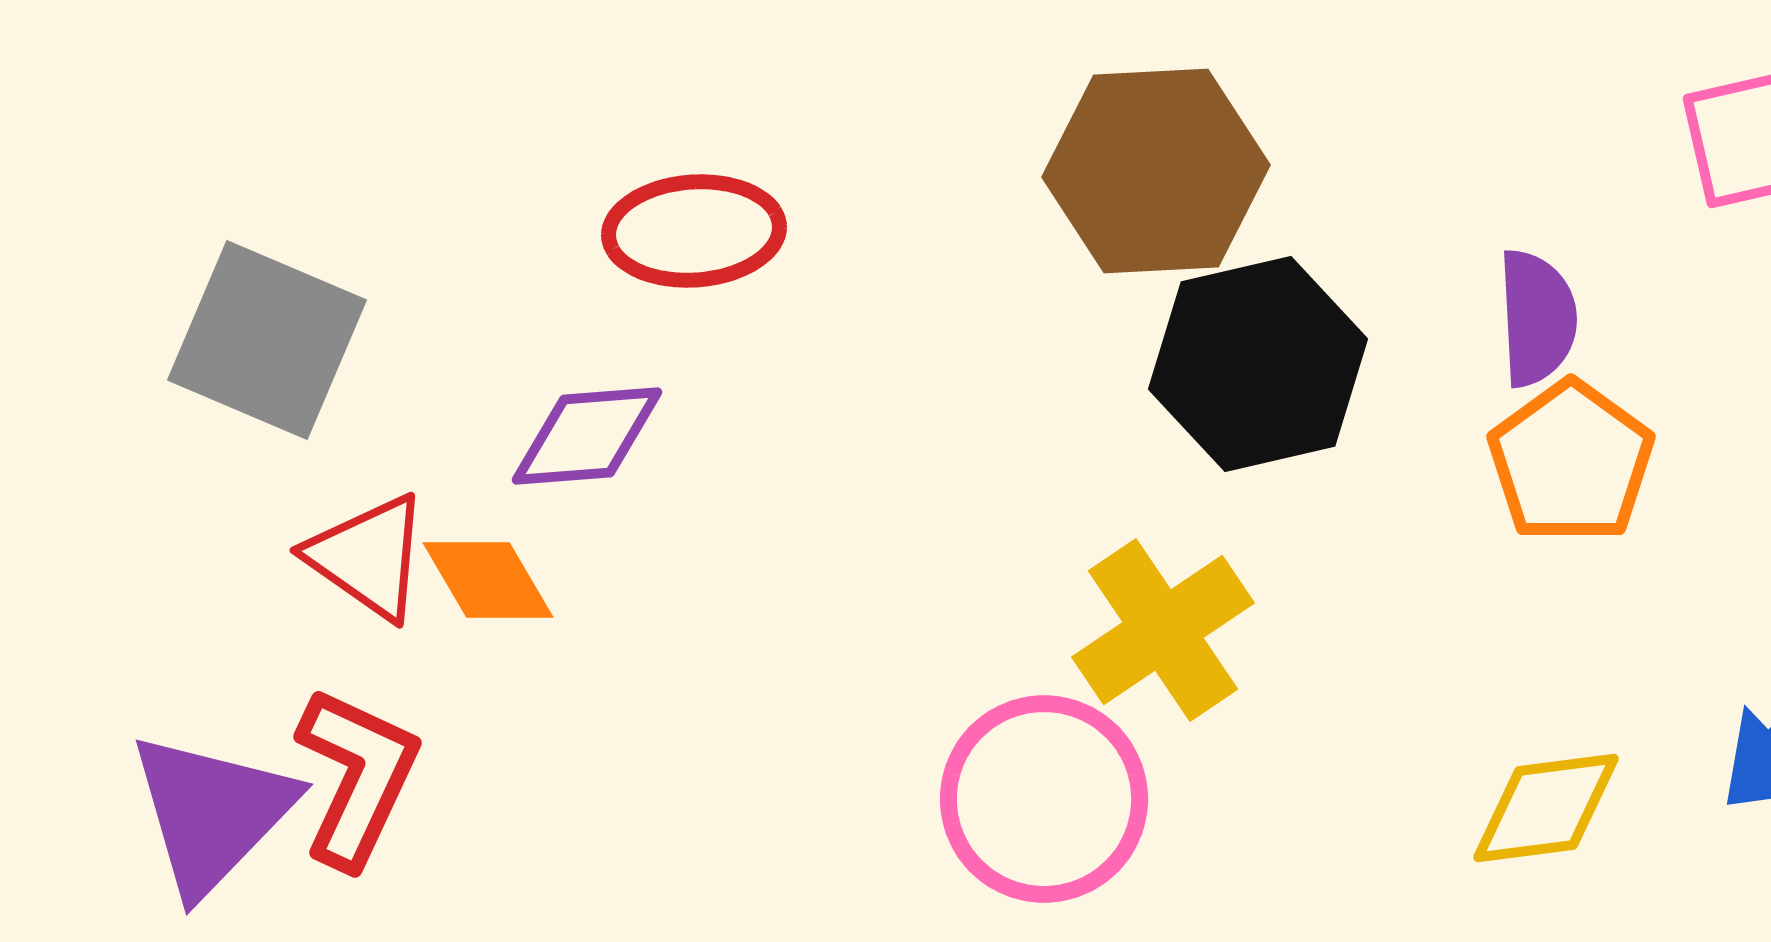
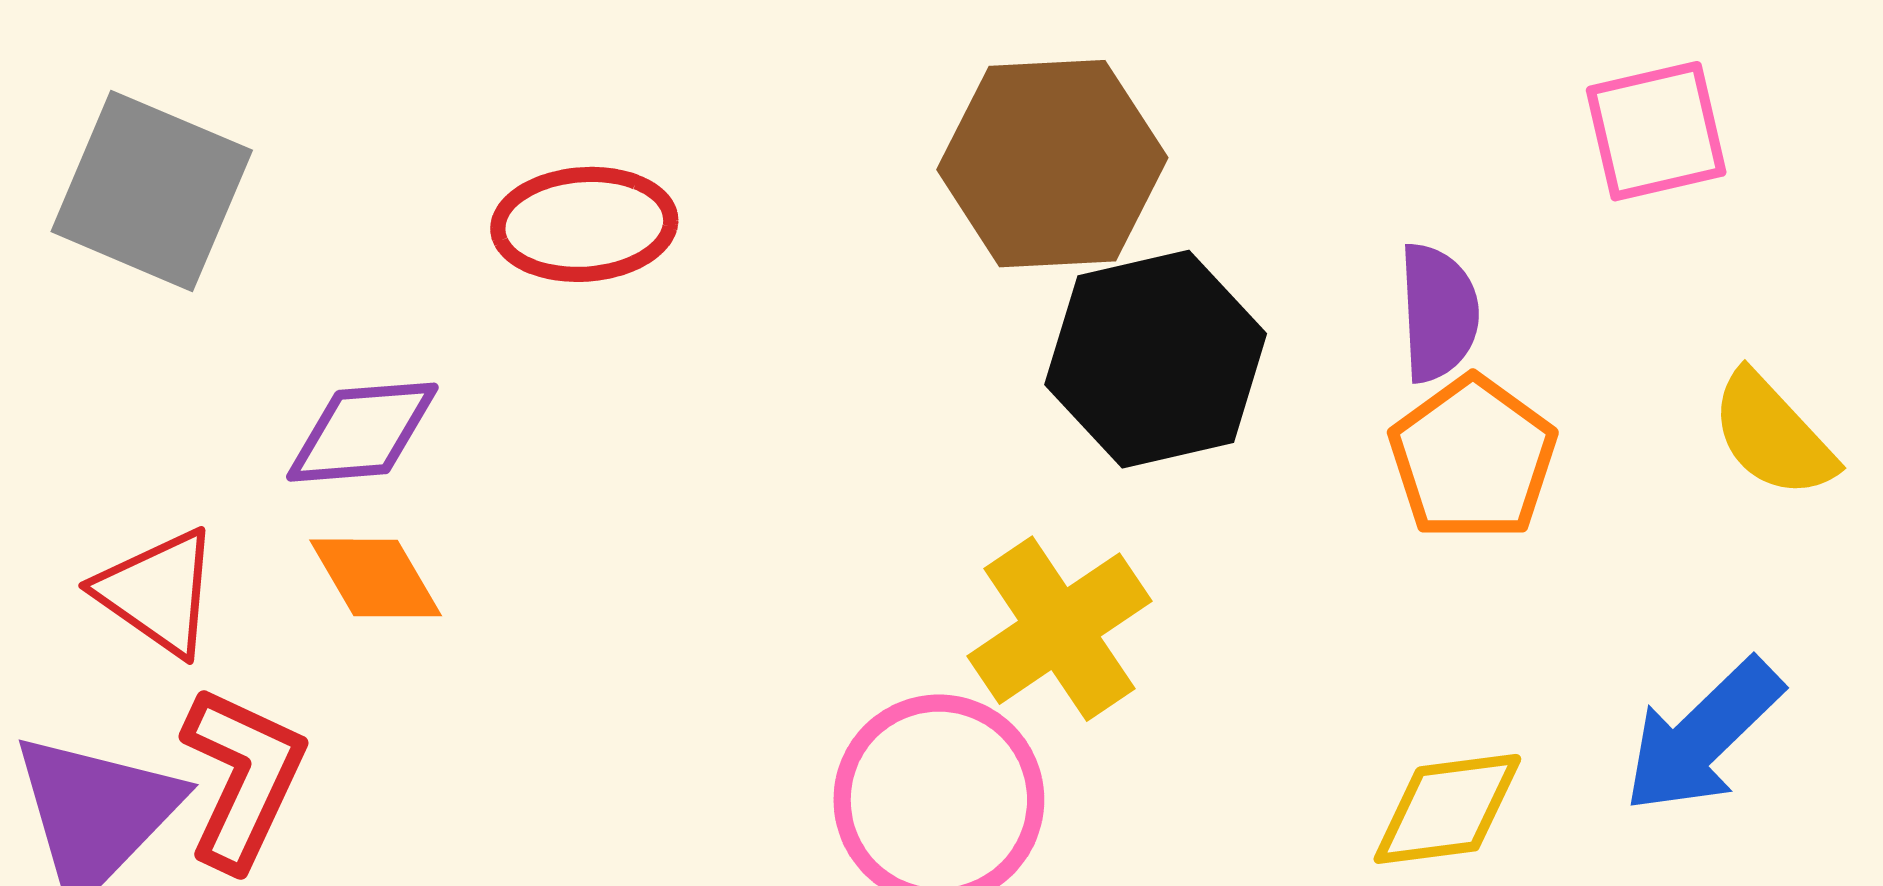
gray square: (267, 340) -> (152, 191), moved
purple diamond: (587, 436) -> (362, 432), moved
red triangle: (368, 557) -> (158, 592), moved

